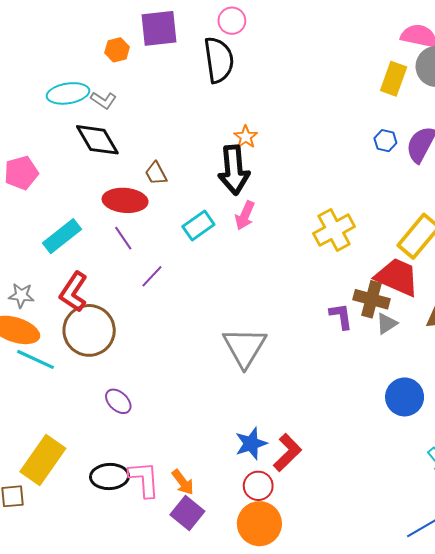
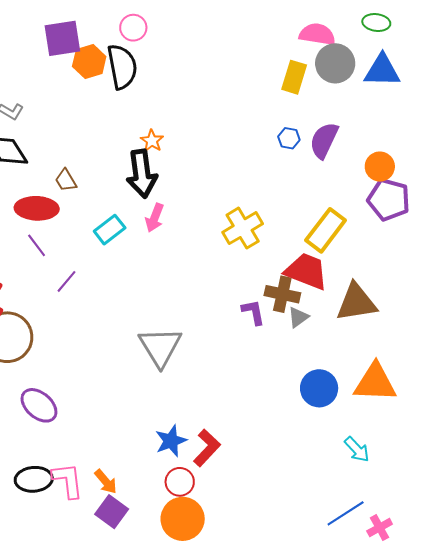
orange hexagon: (117, 50) -> (89, 62), moved, size x1.4
purple ellipse: (118, 401) -> (39, 405), size x1.4

